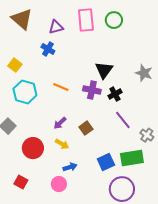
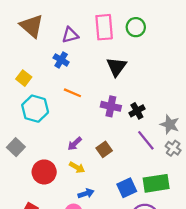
black triangle: (104, 70) -> (117, 67), moved
gray star: (144, 73) -> (170, 124), moved
orange line: (61, 87) -> (72, 93), moved
gray cross: (147, 135) -> (173, 148), moved

